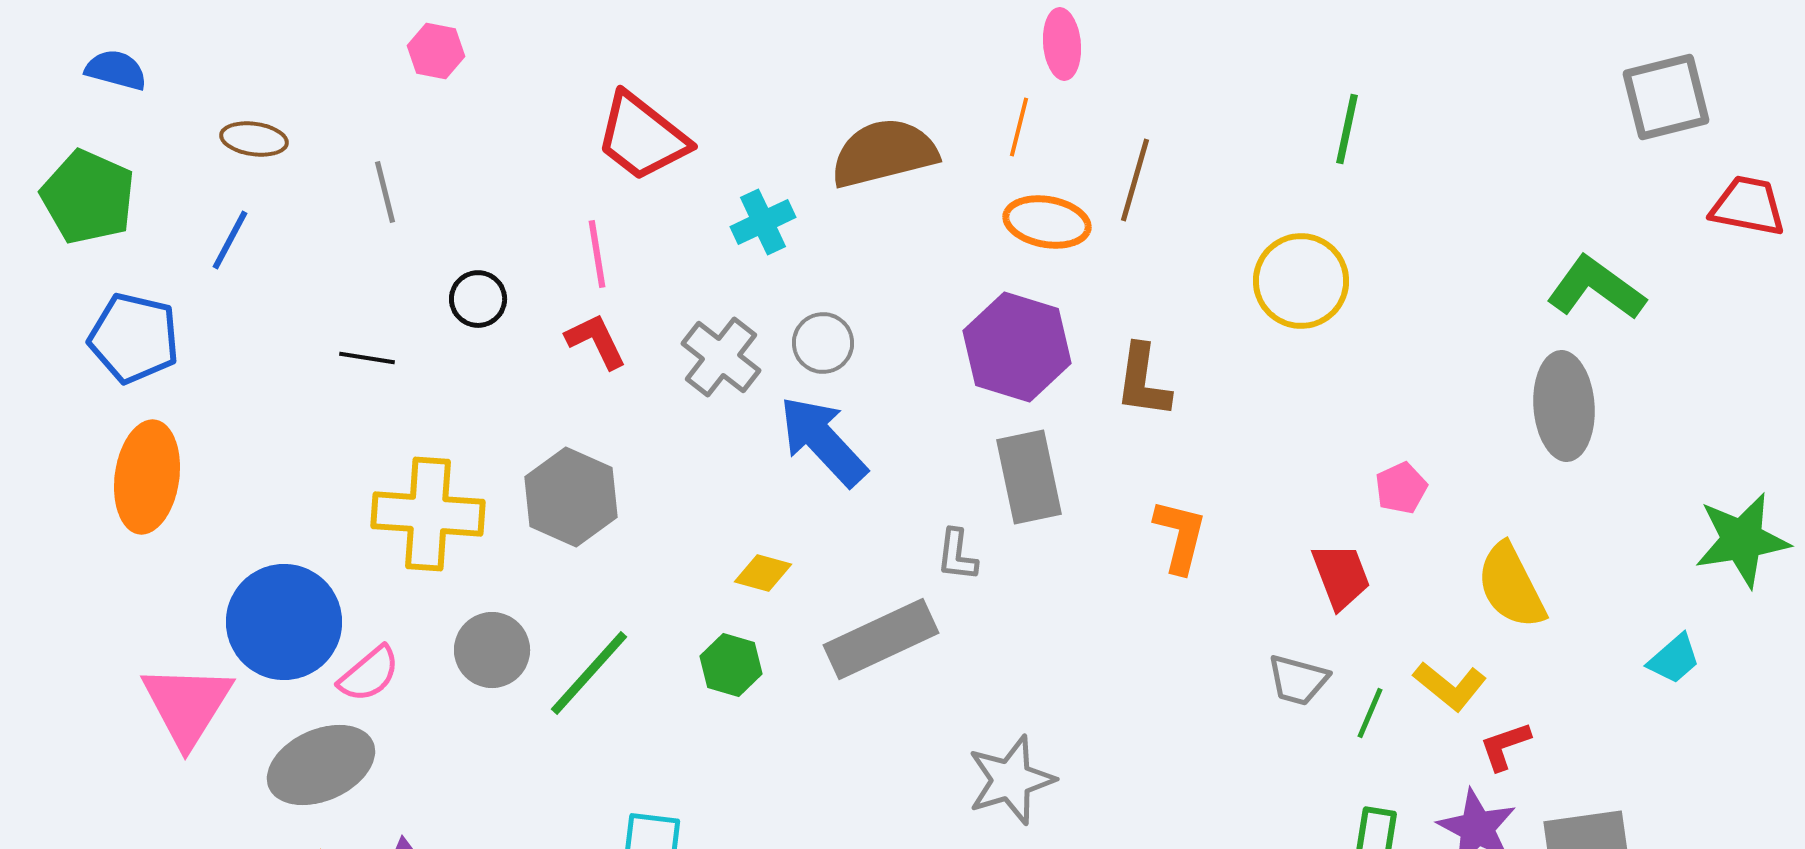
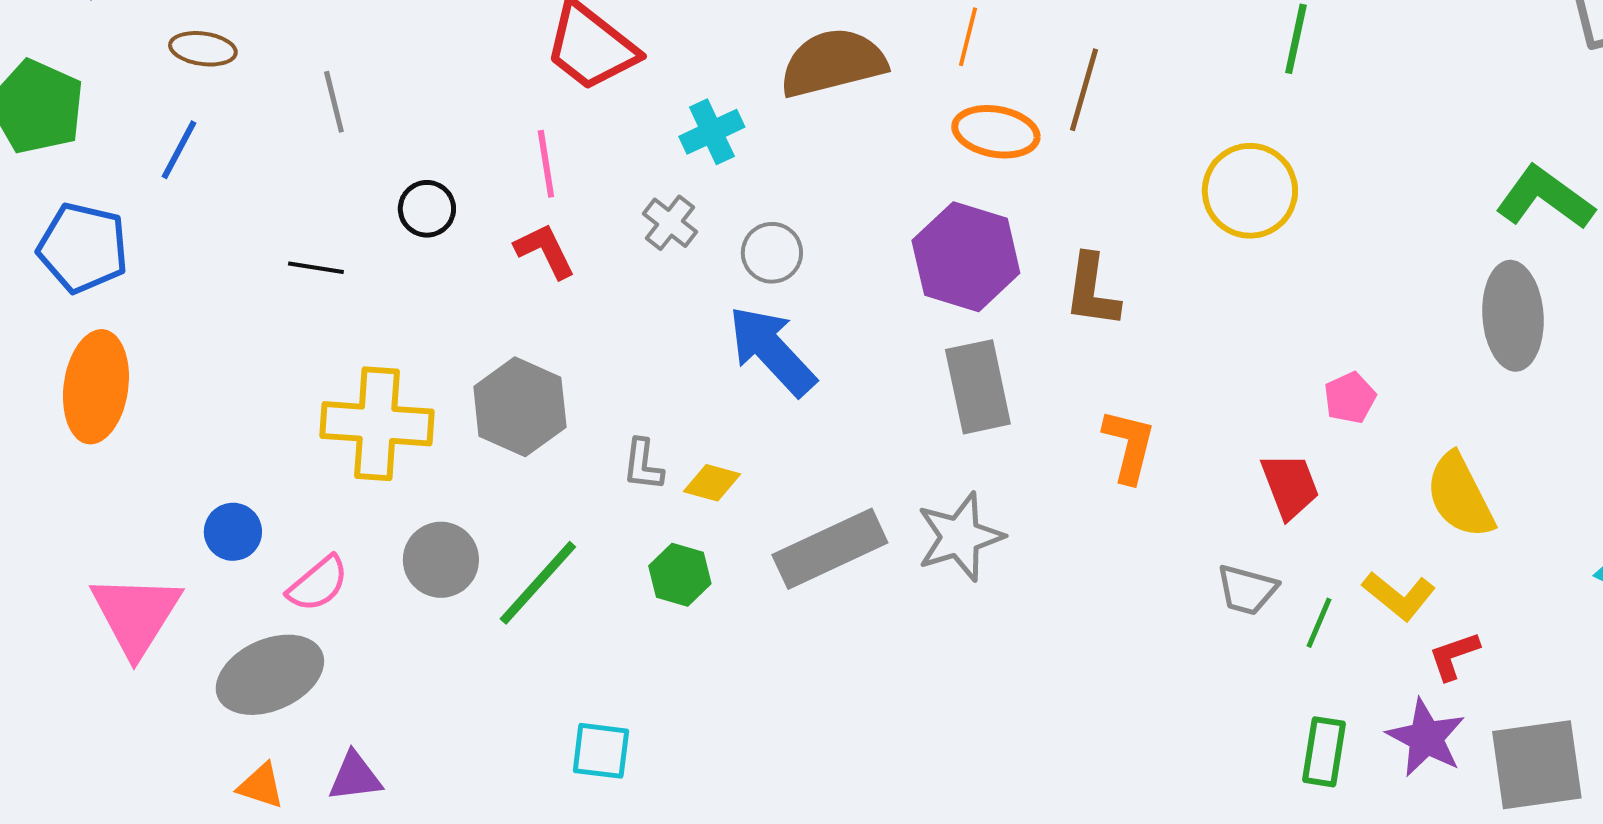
gray cross: (721, 357) -> (670, 223), moved, size x0.7
gray L-shape: (957, 555) -> (643, 465), moved
blue circle: (284, 622) -> (233, 532), size x0.5
gray star: (1011, 780) -> (960, 537), moved

